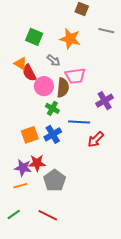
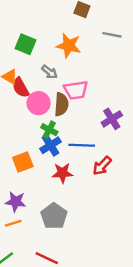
blue cross: (53, 134) -> (50, 145), moved
red star: (37, 163) -> (62, 173), moved

